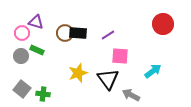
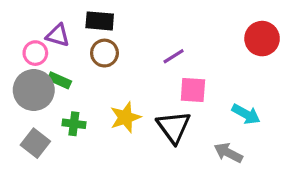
black rectangle: (78, 33) -> (100, 21), moved
gray circle: (21, 56) -> (34, 90), size x1.6
cyan arrow: (153, 71) -> (246, 114), turned 66
green cross: (43, 94) -> (74, 124), moved
gray arrow: (131, 95) -> (228, 153), moved

